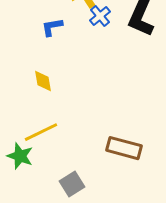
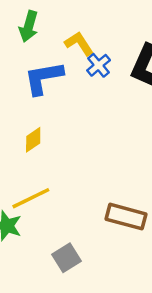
blue L-shape: (52, 27) -> (44, 78), size x1.6
yellow diamond: (43, 81) -> (33, 140), turned 65

